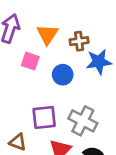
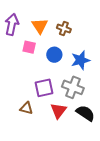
brown cross: (79, 41) -> (64, 28), turned 32
blue star: (99, 62) -> (80, 60), moved

